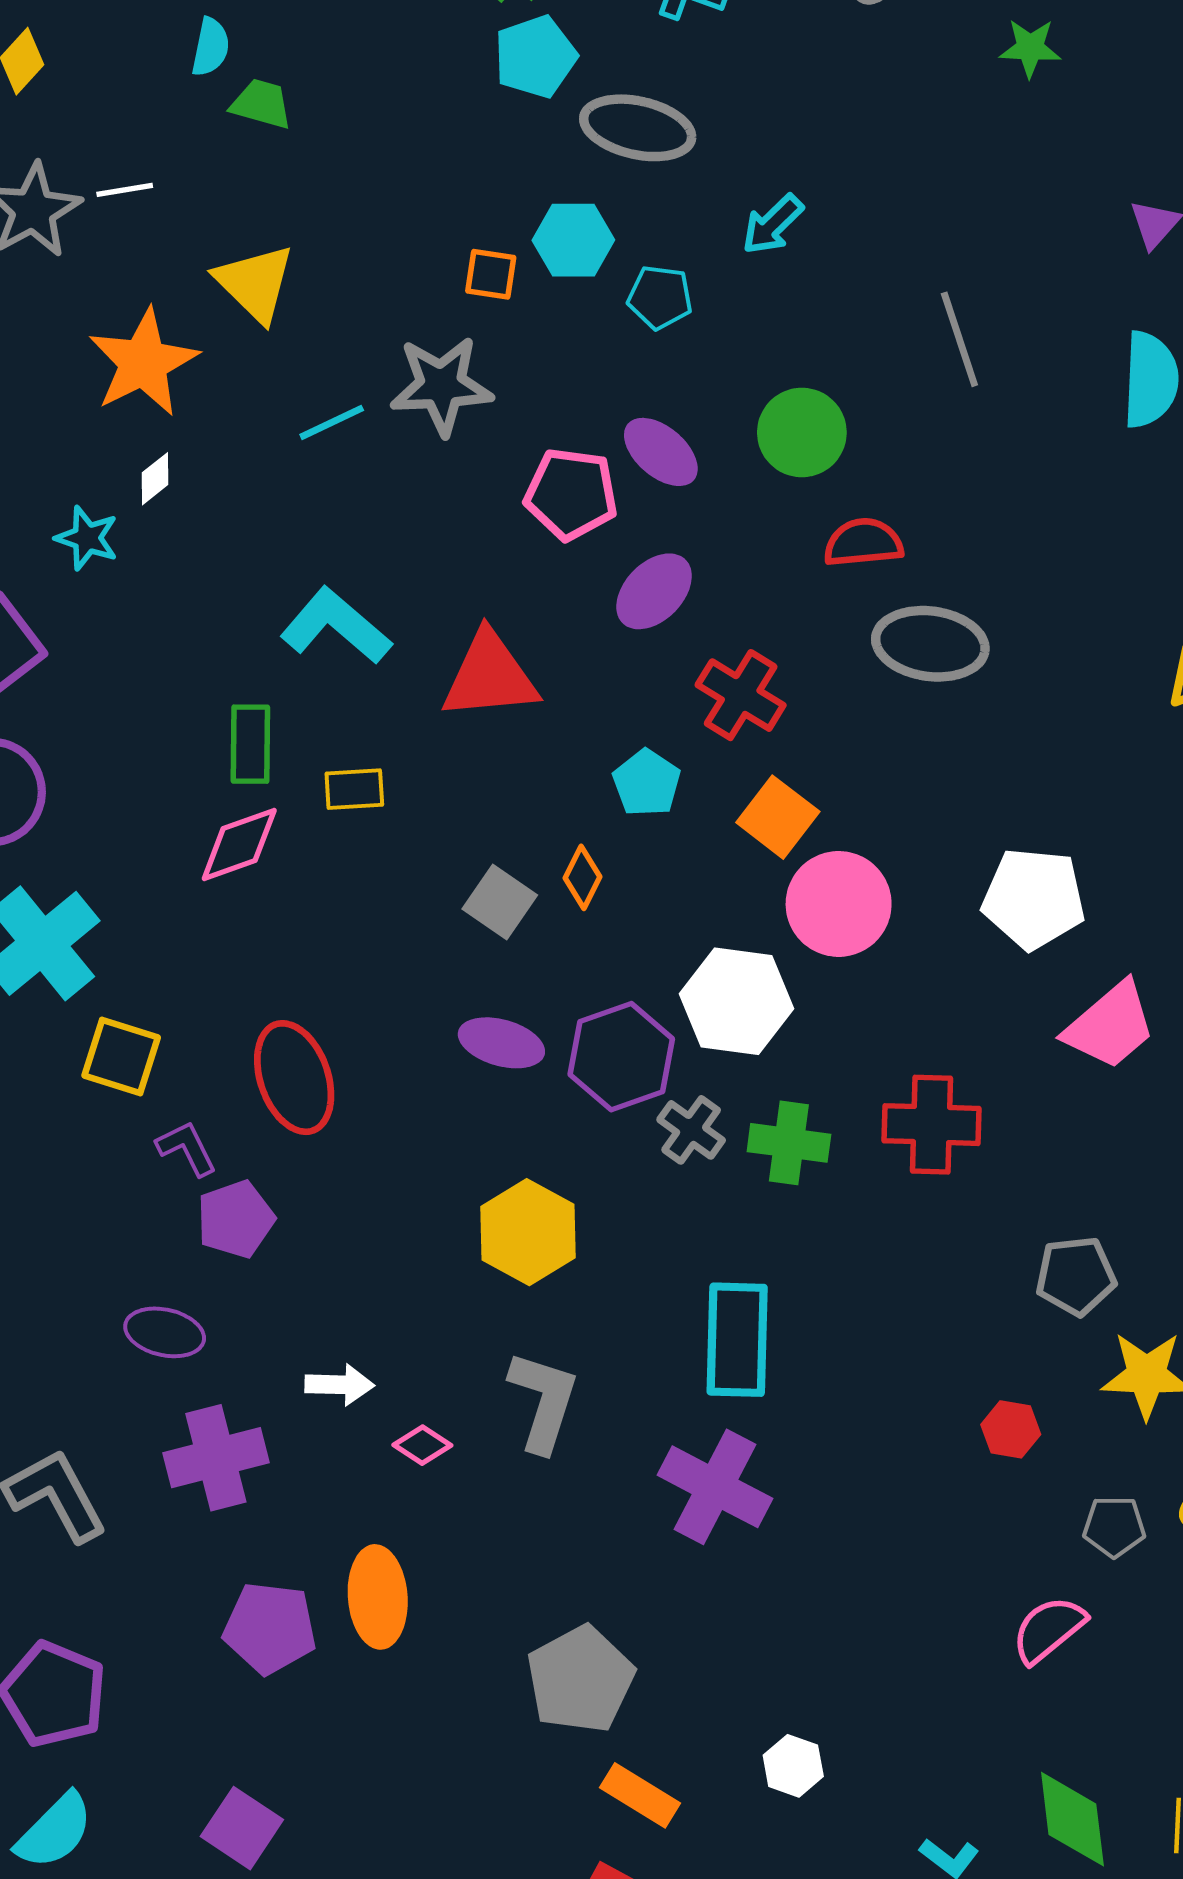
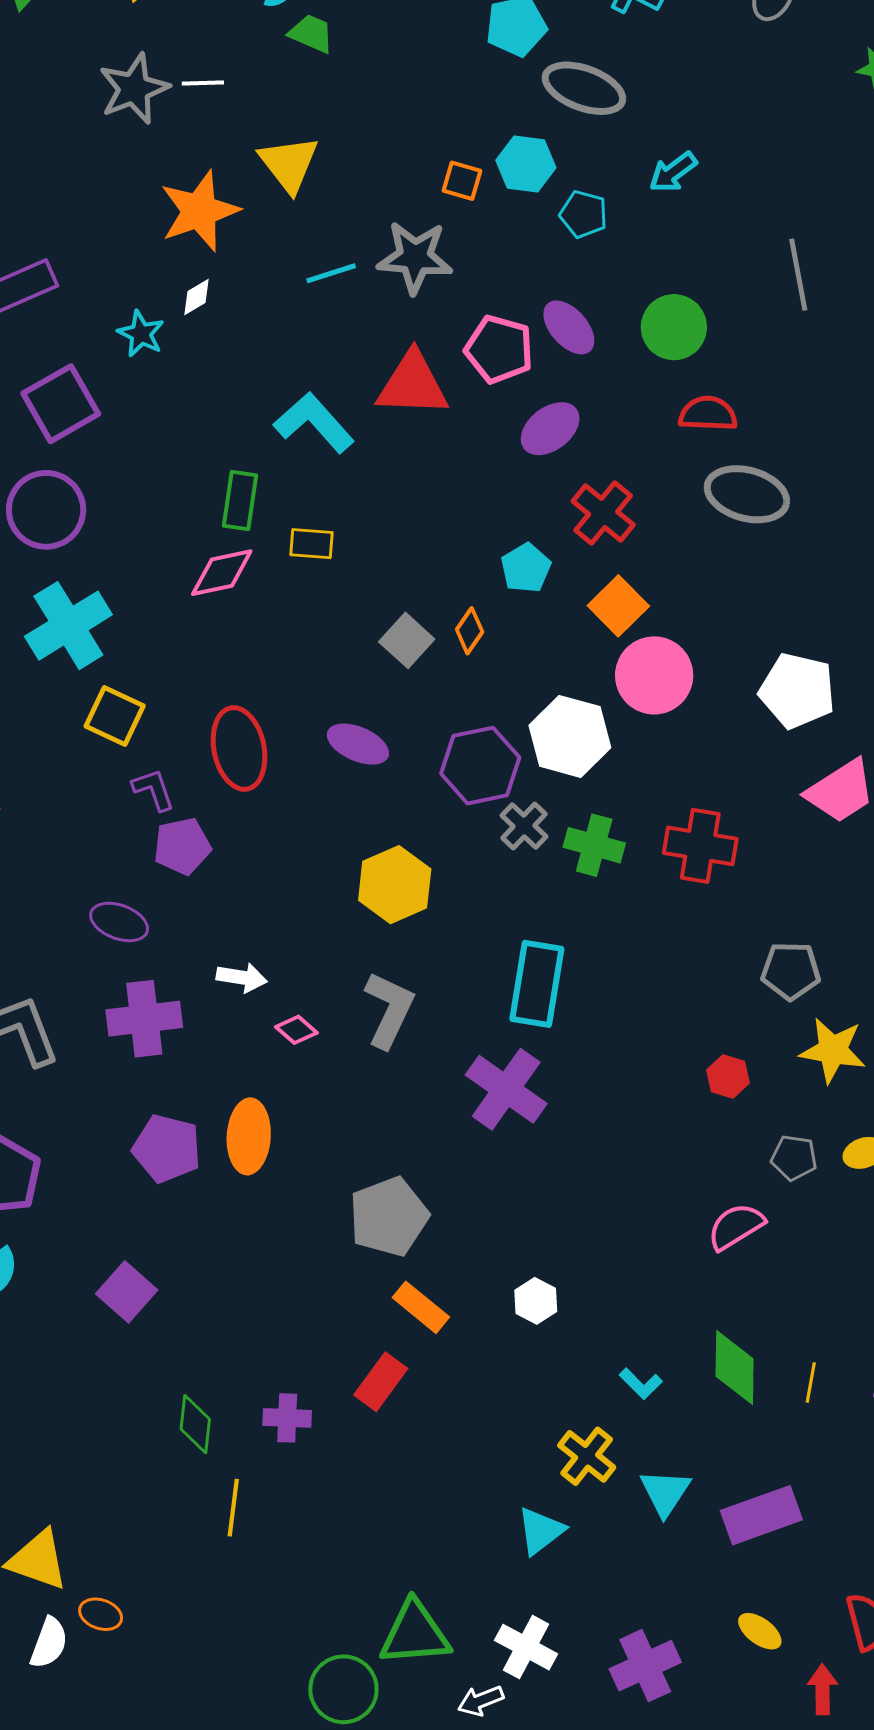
red triangle: (490, 676) -> (413, 384), moved
purple ellipse: (501, 1043) -> (358, 744), moved

